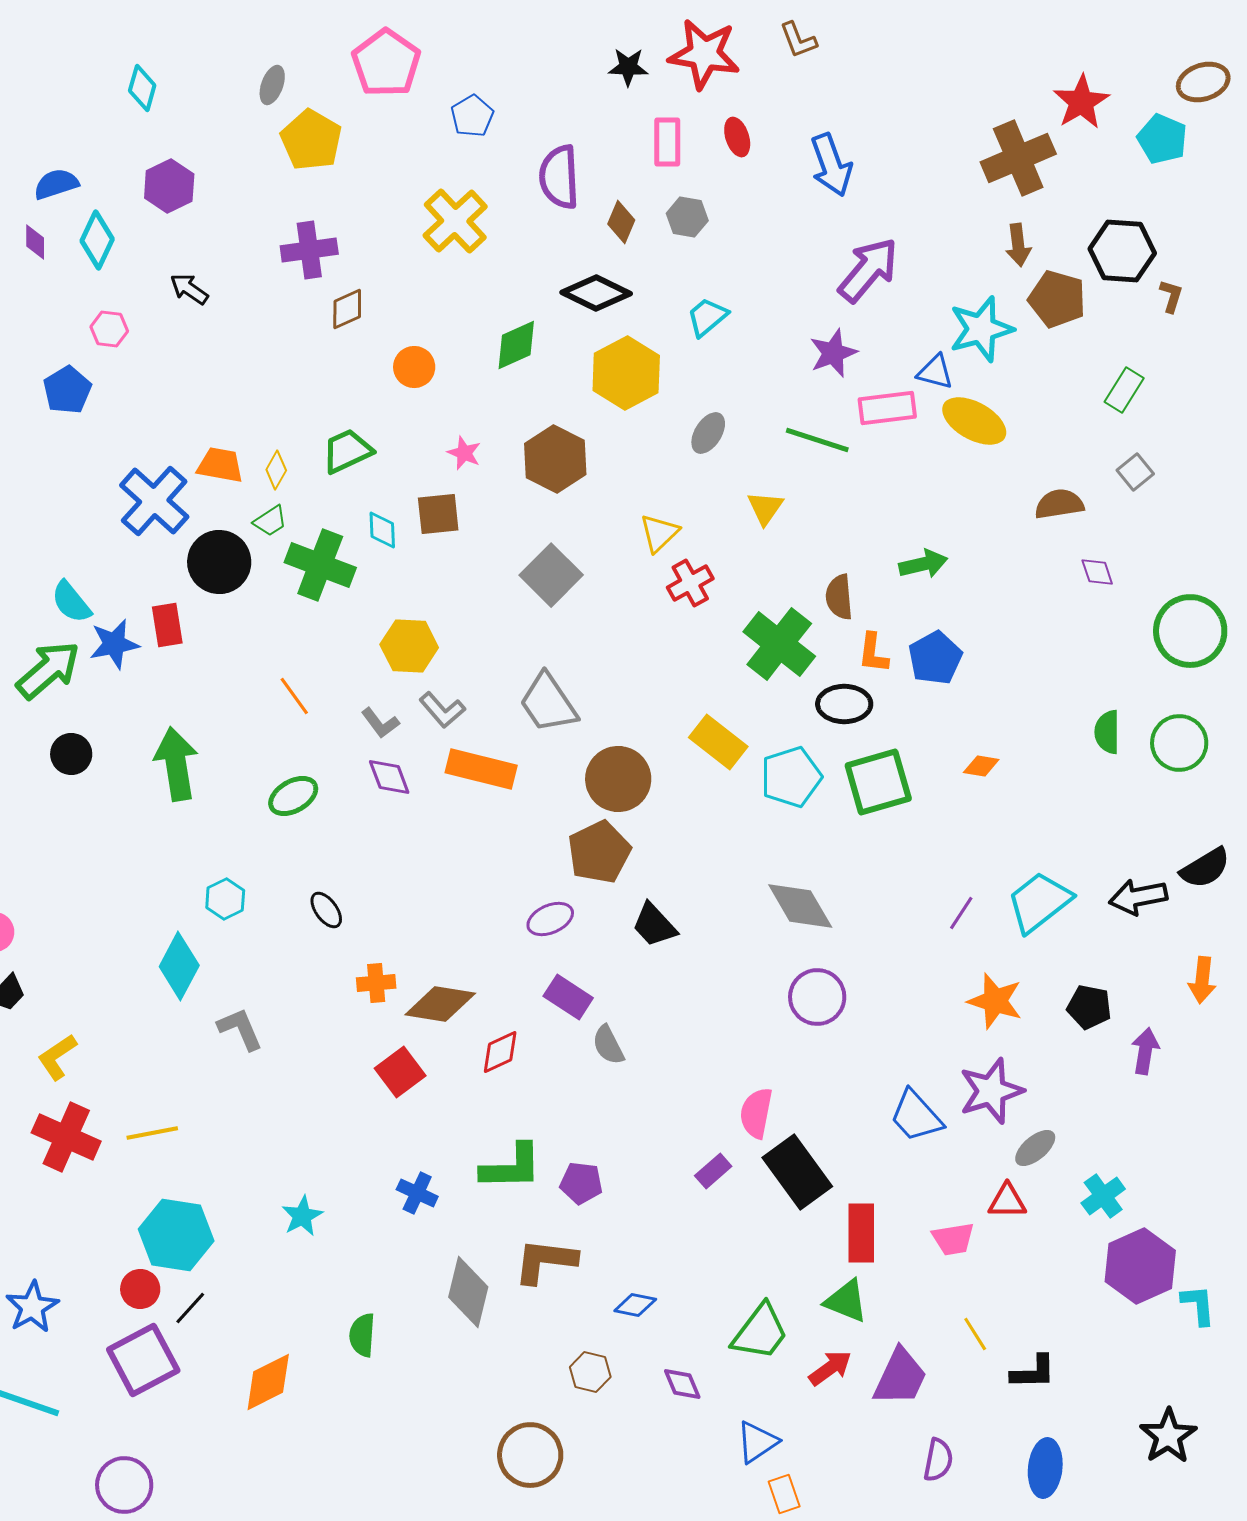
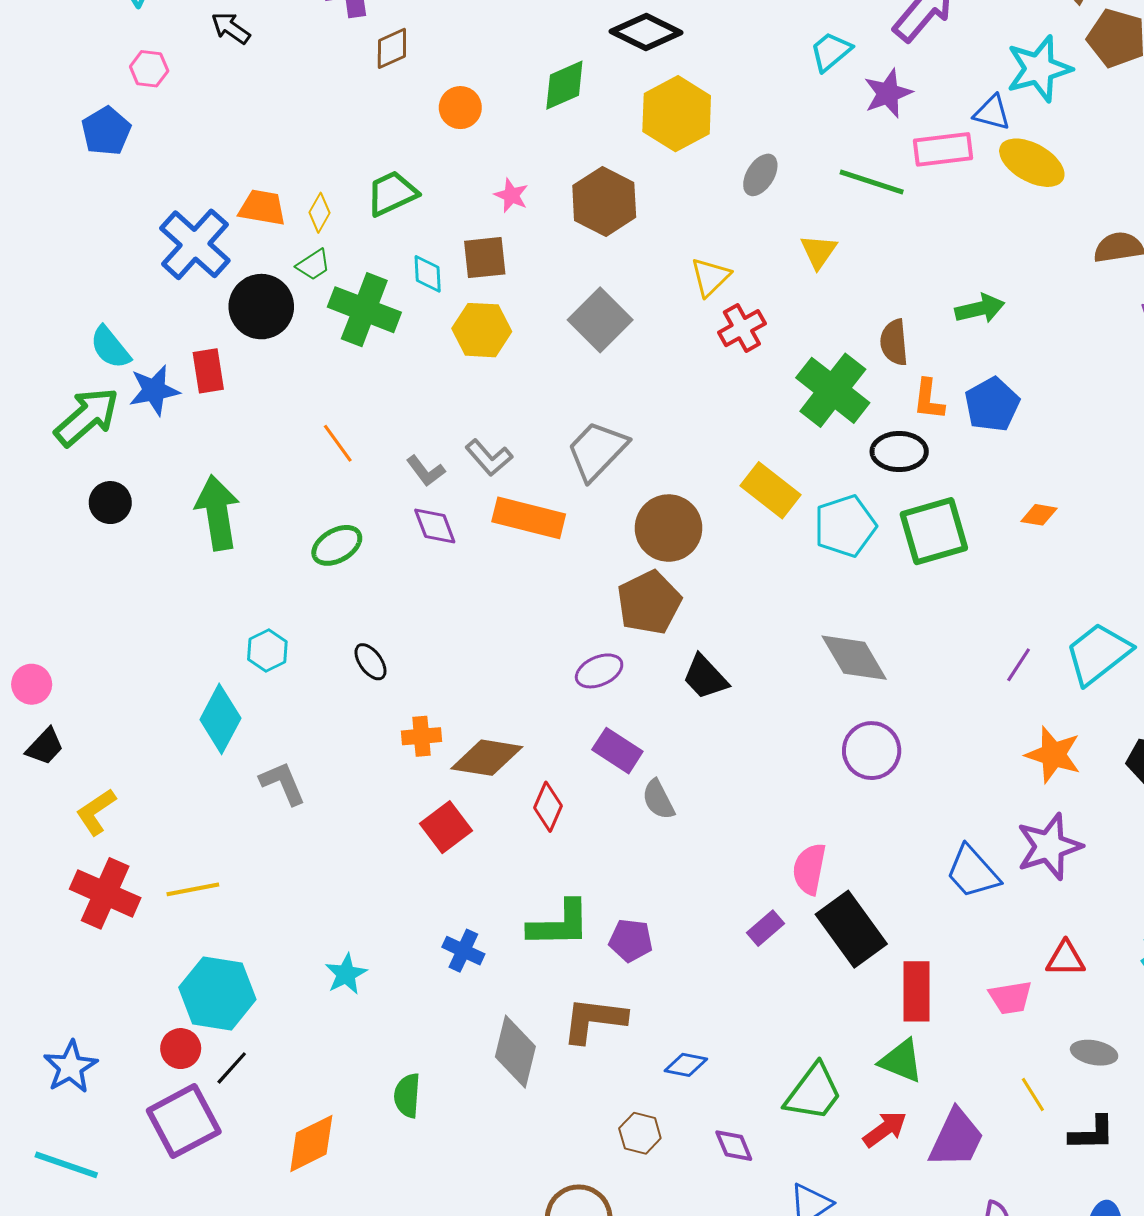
cyan trapezoid: (707, 317) -> (831, 51), moved
yellow hexagon: (409, 646) -> (482, 330), moved
gray trapezoid: (548, 703) -> (597, 450), turned 78
red diamond: (500, 1052) -> (548, 807), turned -42
gray ellipse: (1035, 1148) -> (1094, 1053), moved, turned 51

